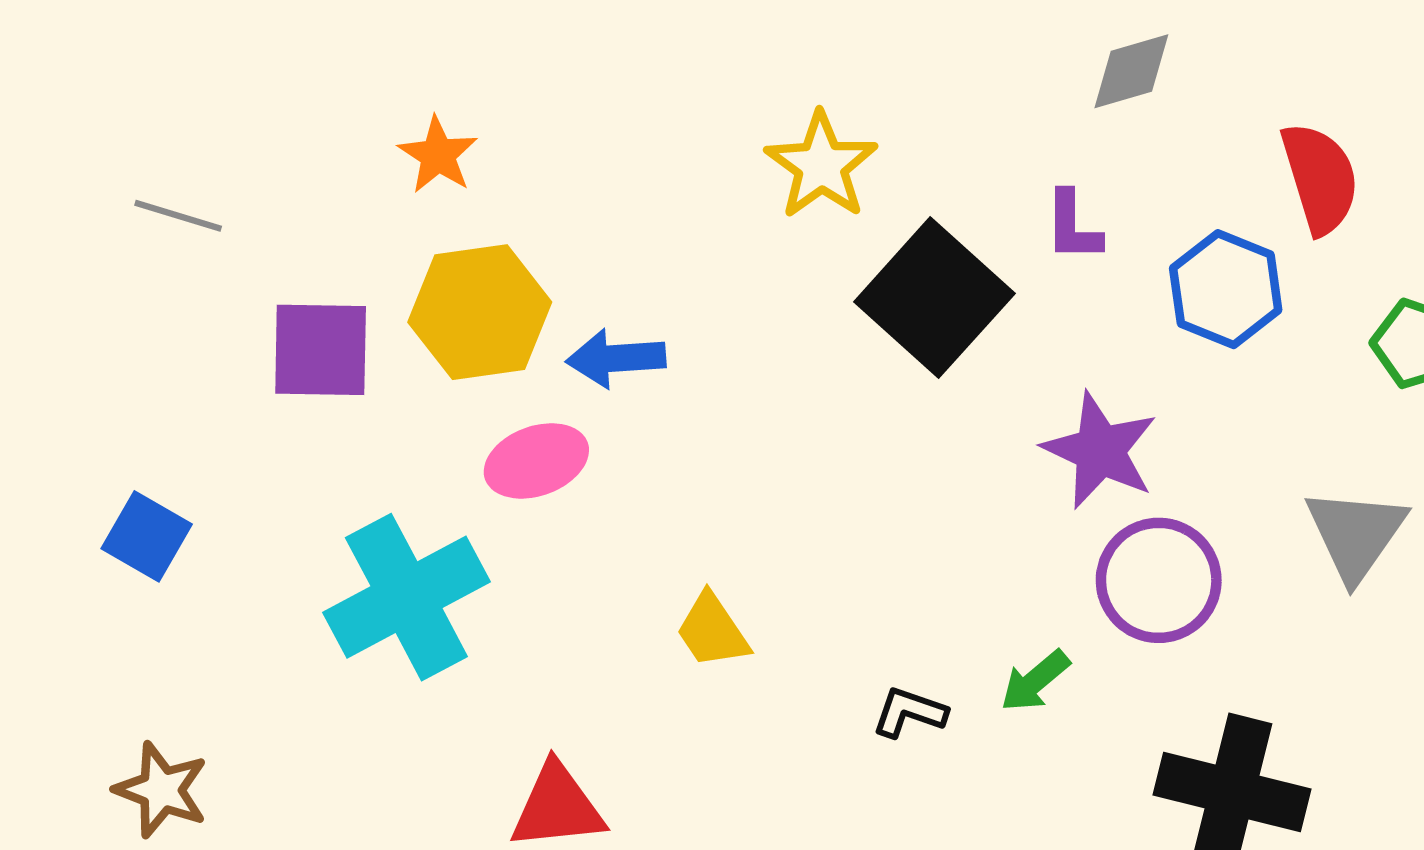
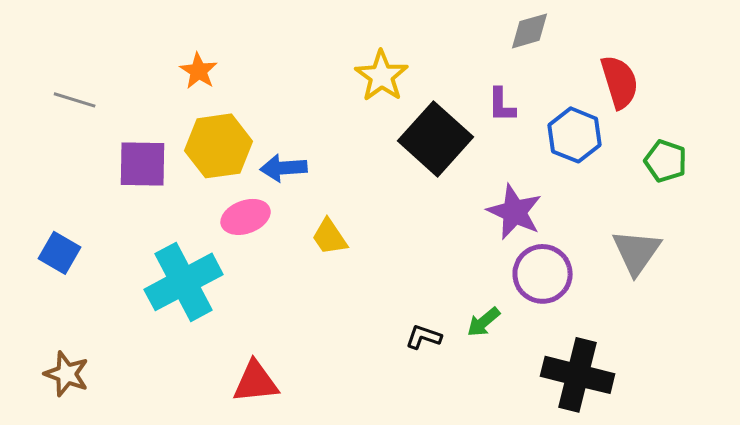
yellow trapezoid: (712, 631) -> (330, 237), moved

